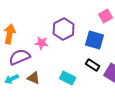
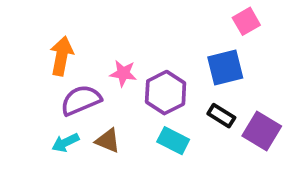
purple hexagon: (64, 29) -> (166, 93), moved
blue square: (95, 40) -> (225, 68), turned -30

